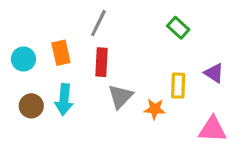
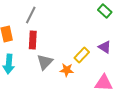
green rectangle: (178, 28) -> (105, 11), moved
yellow rectangle: (178, 86) -> (82, 55), turned 42

